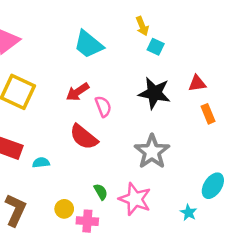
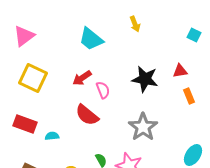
cyan square: (156, 47) -> (194, 35), moved

